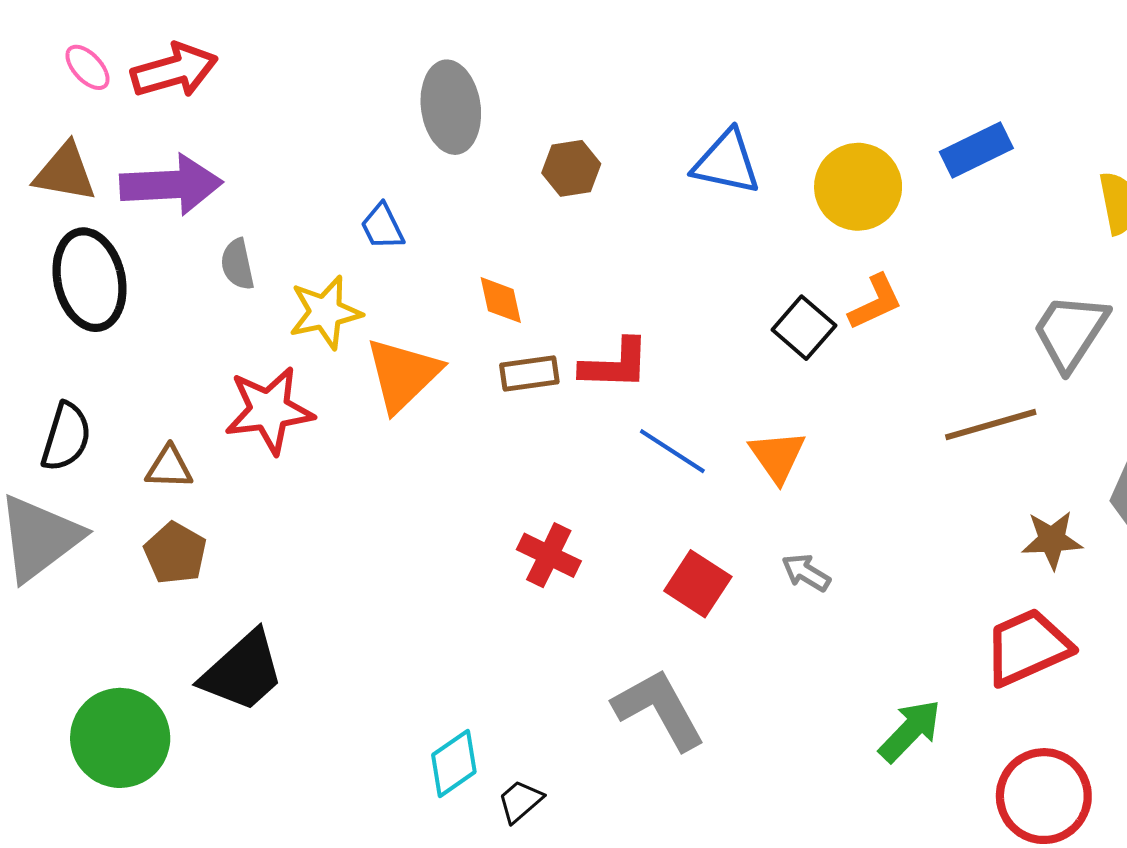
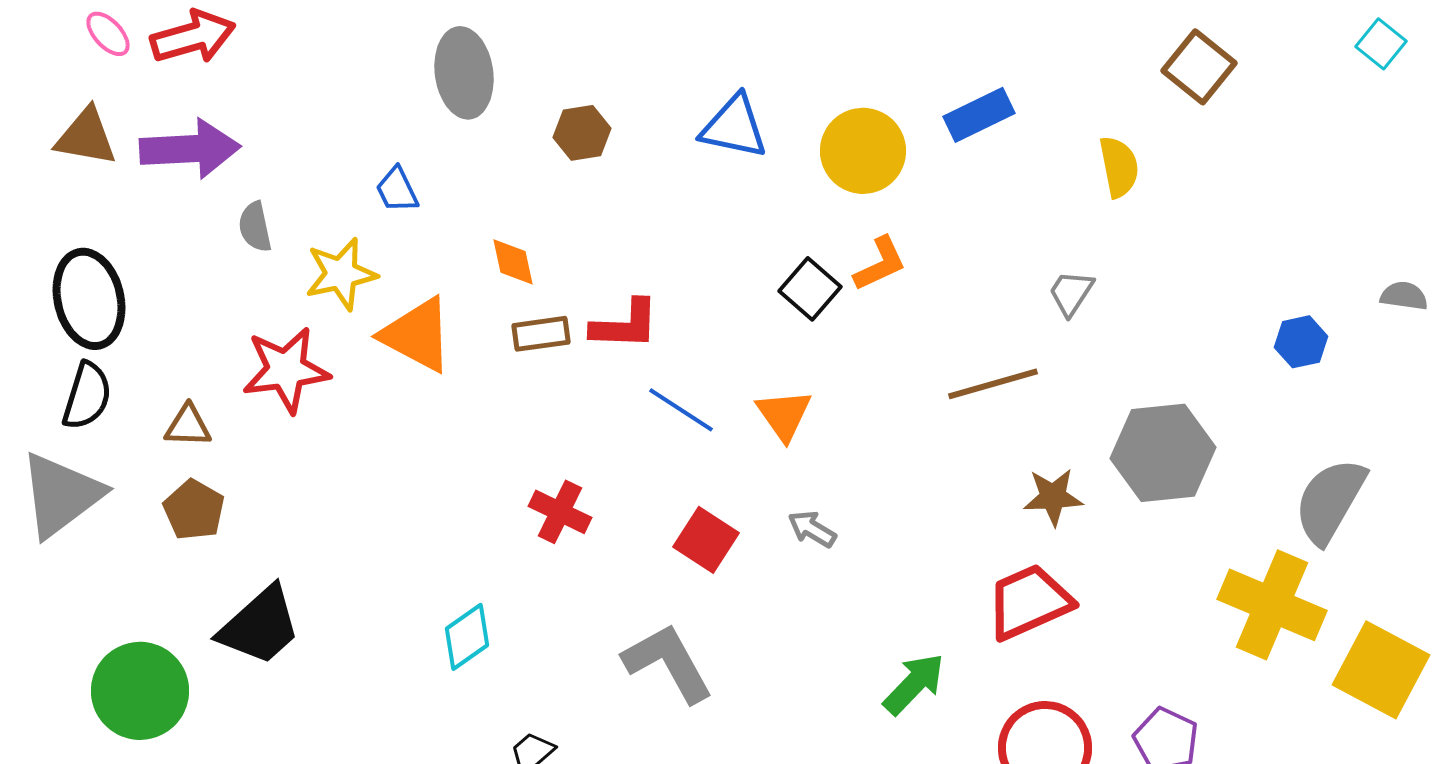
black ellipse: (90, 280) -> (89, 299), moved
gray trapezoid: (1070, 332) -> (1071, 293), size x0.6
orange triangle: (403, 375) -> (417, 335), turned -48
cyan diamond: (454, 763) -> (467, 637), moved

